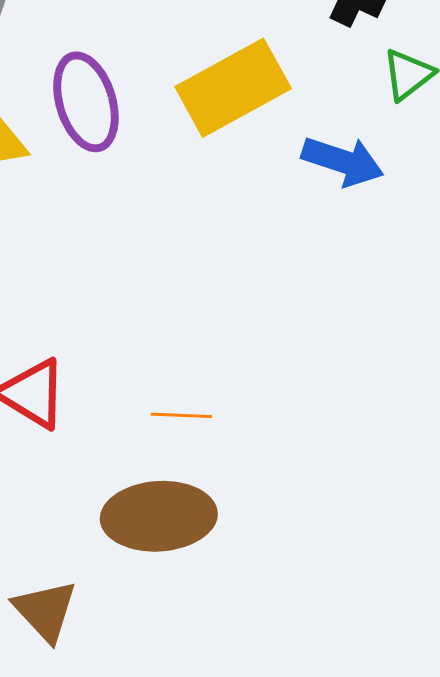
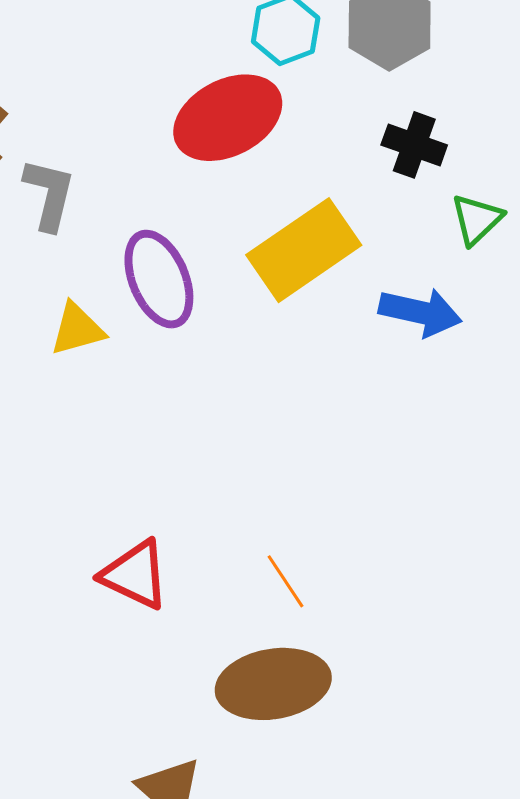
orange line: (181, 415) -> (285, 581), turned 60

